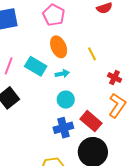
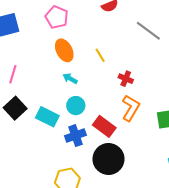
cyan rectangle: (36, 66) -> (47, 117), moved
cyan arrow: (62, 74) -> (70, 78), turned -136

